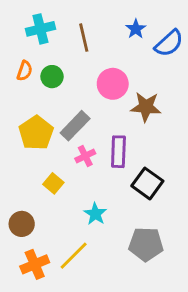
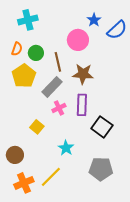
brown line: (84, 38) -> (58, 62), moved
pink circle: (113, 84) -> (78, 40), moved
brown star: (146, 107) -> (83, 74), moved
yellow pentagon: (36, 133) -> (24, 76), moved

